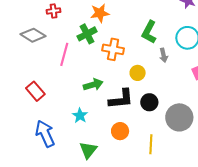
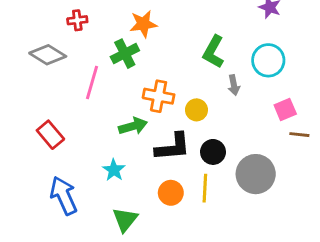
orange cross: (113, 49) -> (159, 96), moved
yellow line: (151, 144) -> (205, 188), moved

